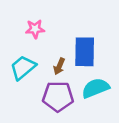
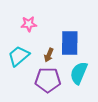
cyan semicircle: (95, 88) -> (79, 73), turned -45

